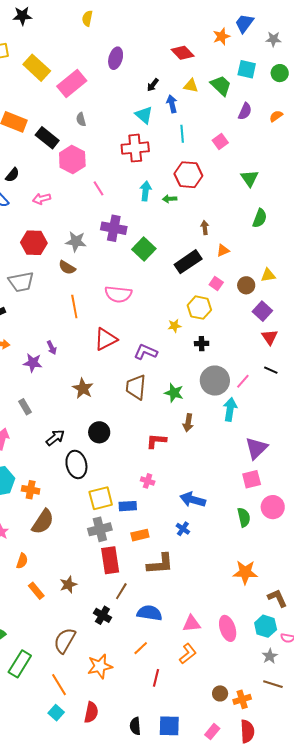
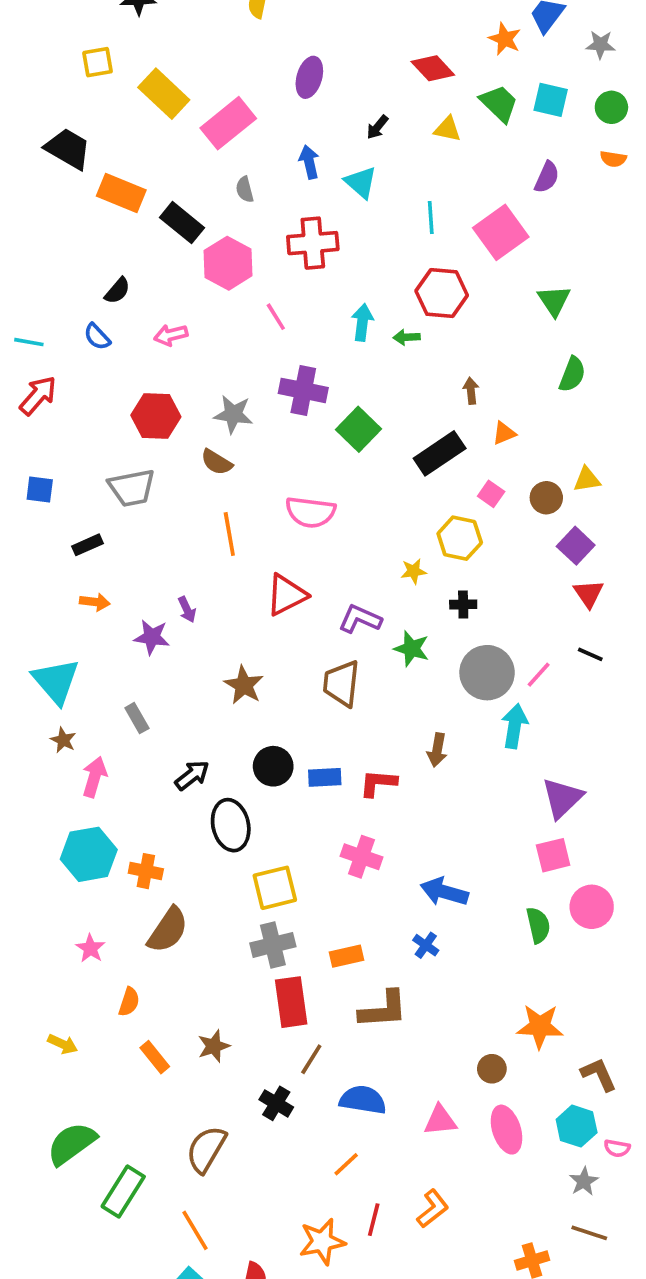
orange star: (221, 36) -> (505, 39), turned -30
green trapezoid: (221, 85) -> (499, 103), moved
blue arrow: (172, 104) -> (309, 162), moved
orange semicircle: (276, 116) -> (613, 159), moved, turned -136
pink square: (220, 141) -> (501, 232), size x1.8
red cross: (135, 148) -> (313, 243), moved
green star: (174, 393) -> (412, 649), moved
pink cross: (148, 481) -> (361, 857), size x1.5
blue rectangle: (128, 506) -> (325, 777), moved
orange L-shape: (188, 654) -> (433, 1209), moved
orange star: (100, 666) -> (322, 1242), moved
brown circle: (220, 693) -> (492, 1069), moved

